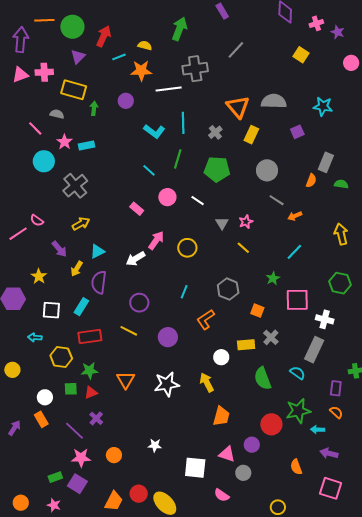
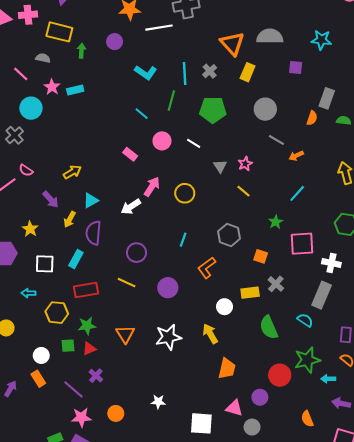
cyan line: (183, 123) -> (185, 74), moved
purple square: (297, 132) -> (296, 67), turned 32
gray cross: (75, 186) -> (15, 135), moved, size x0.7

